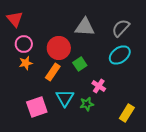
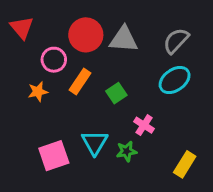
pink circle: (24, 44) -> (54, 60), moved
red circle: (59, 48) -> (86, 35), moved
orange rectangle: (53, 72) -> (80, 81), moved

